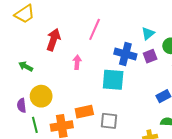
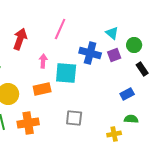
cyan triangle: (148, 33) -> (112, 33), turned -40
cyan square: (113, 80) -> (66, 73), moved
orange rectangle: (84, 112) -> (42, 89), moved

